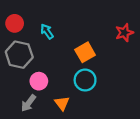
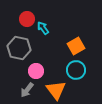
red circle: (15, 23) -> (27, 19), moved
orange triangle: (62, 103) -> (56, 90), size x1.5

